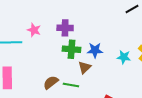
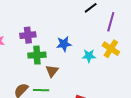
blue star: (95, 50) -> (64, 44), moved

